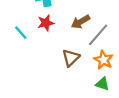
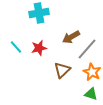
red star: (46, 23) -> (39, 48), moved

